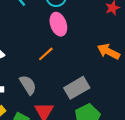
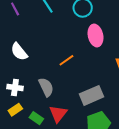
pink ellipse: (58, 24) -> (96, 36), moved

